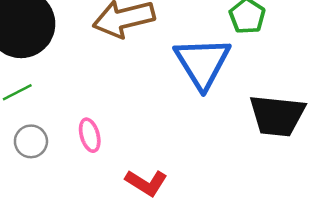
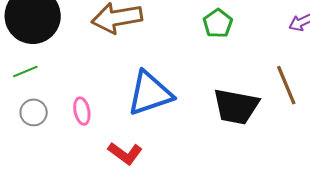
blue triangle: (202, 63) -> (150, 93), moved, turned 39

